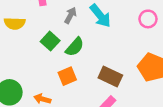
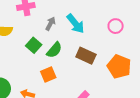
brown rectangle: (110, 77) -> (86, 56), moved

